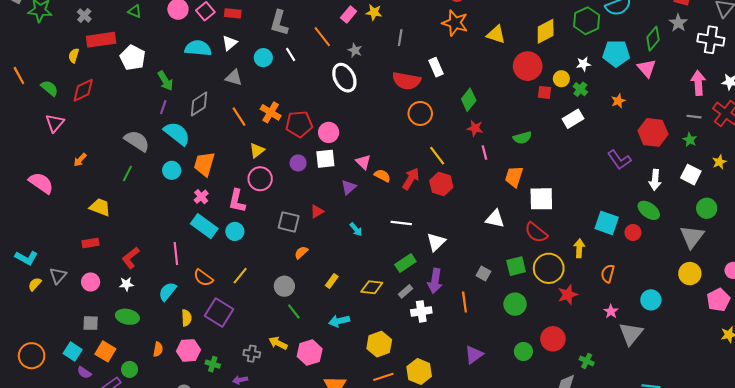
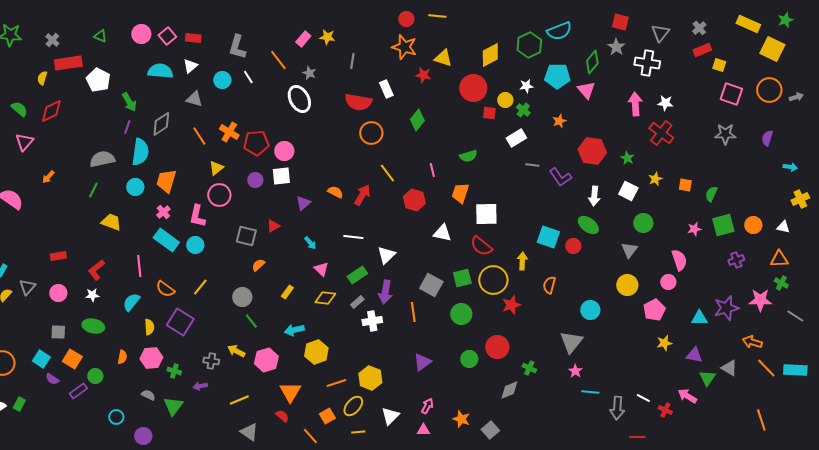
gray line: (694, 117) -> (532, 165), moved
red star: (475, 128) -> (423, 75), moved
cyan semicircle: (177, 133) -> (140, 152), turned 60
gray semicircle: (137, 141) -> (102, 159), turned -45
pink triangle: (363, 162) -> (321, 269), moved
red hexagon: (441, 184) -> (414, 200), moved
yellow trapezoid: (100, 207) -> (111, 222), moved
gray triangle: (692, 237) -> (629, 250), size x0.7
gray square: (483, 274) -> (431, 285), size x1.6
pink star: (611, 311) -> (575, 371), moved
yellow hexagon: (379, 344) -> (316, 352), moved

